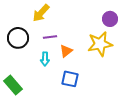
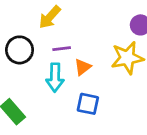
cyan arrow: (45, 59) -> (55, 78), size x1.5

